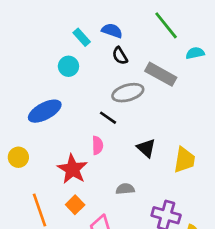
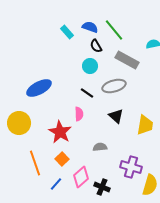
green line: (166, 25) -> (114, 30), moved
cyan circle: (68, 66) -> (90, 66), moved
gray ellipse: (128, 93) -> (114, 86), moved
yellow circle: (18, 157) -> (19, 123), size x1.5

